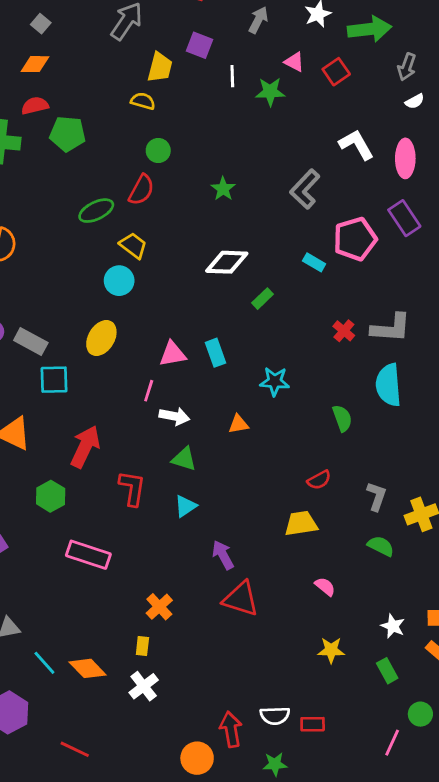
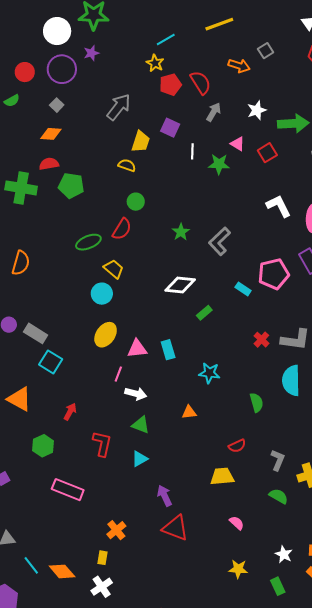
gray L-shape: (305, 189) -> (220, 241), moved
yellow ellipse: (101, 338) -> (106, 335), moved
cyan square: (54, 380) -> (51, 362), turned 30
orange triangle: (238, 424) -> (189, 412), moved
red arrow: (85, 447) -> (70, 412), size x0.6

